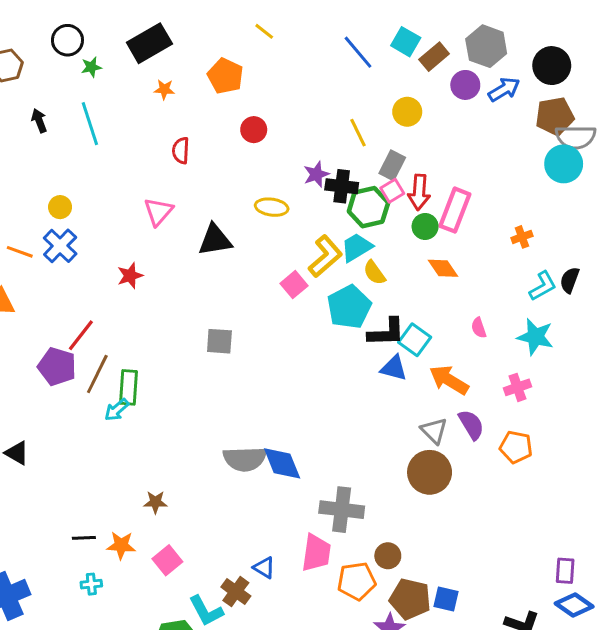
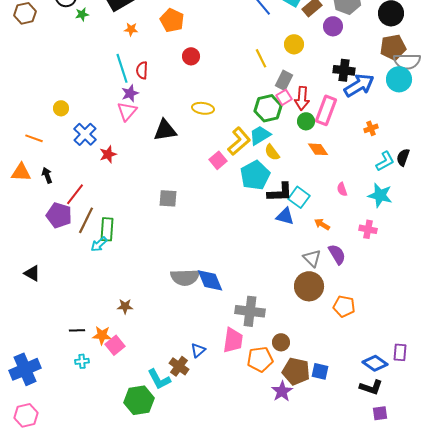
blue arrow: (504, 89) -> (359, 85), moved, size x1.4
black arrow: (39, 121) -> (47, 175), moved
cyan line: (90, 124) -> (122, 68), moved
purple star: (316, 174) -> (130, 93), moved
black cross: (342, 186) -> (344, 70), moved
blue cross: (60, 246) -> (85, 134), moved
orange arrow: (449, 380) -> (322, 224), size x0.6
pink cross: (517, 387) -> (368, 229), turned 30
orange pentagon: (516, 447) -> (344, 306), moved
pink square: (167, 560) -> (115, 345), moved
blue triangle: (264, 568) -> (198, 350), turned 49
blue diamond: (574, 605) -> (375, 363), moved

